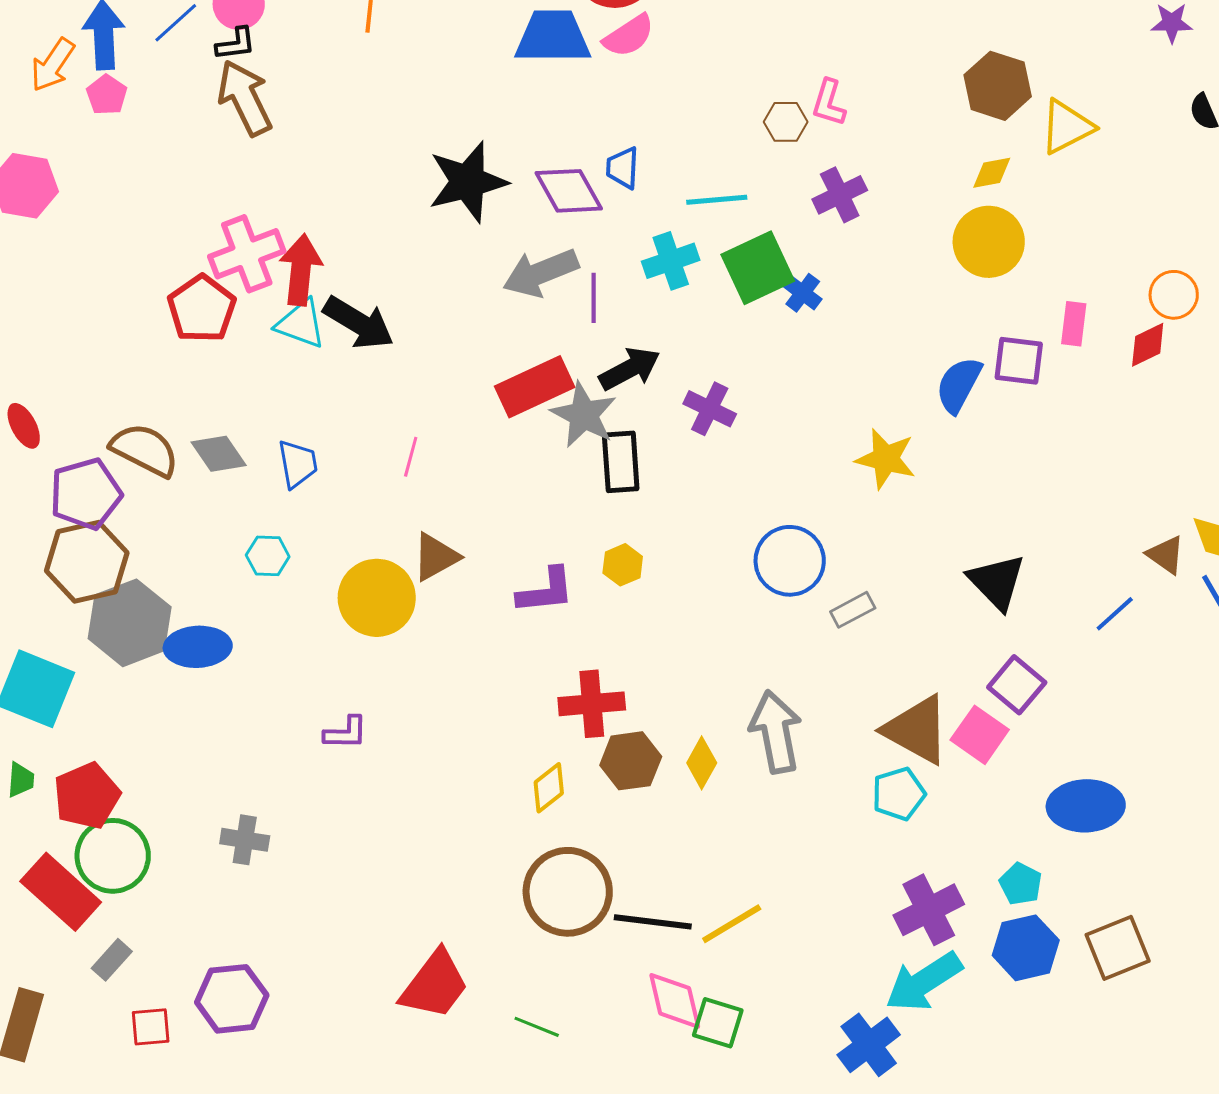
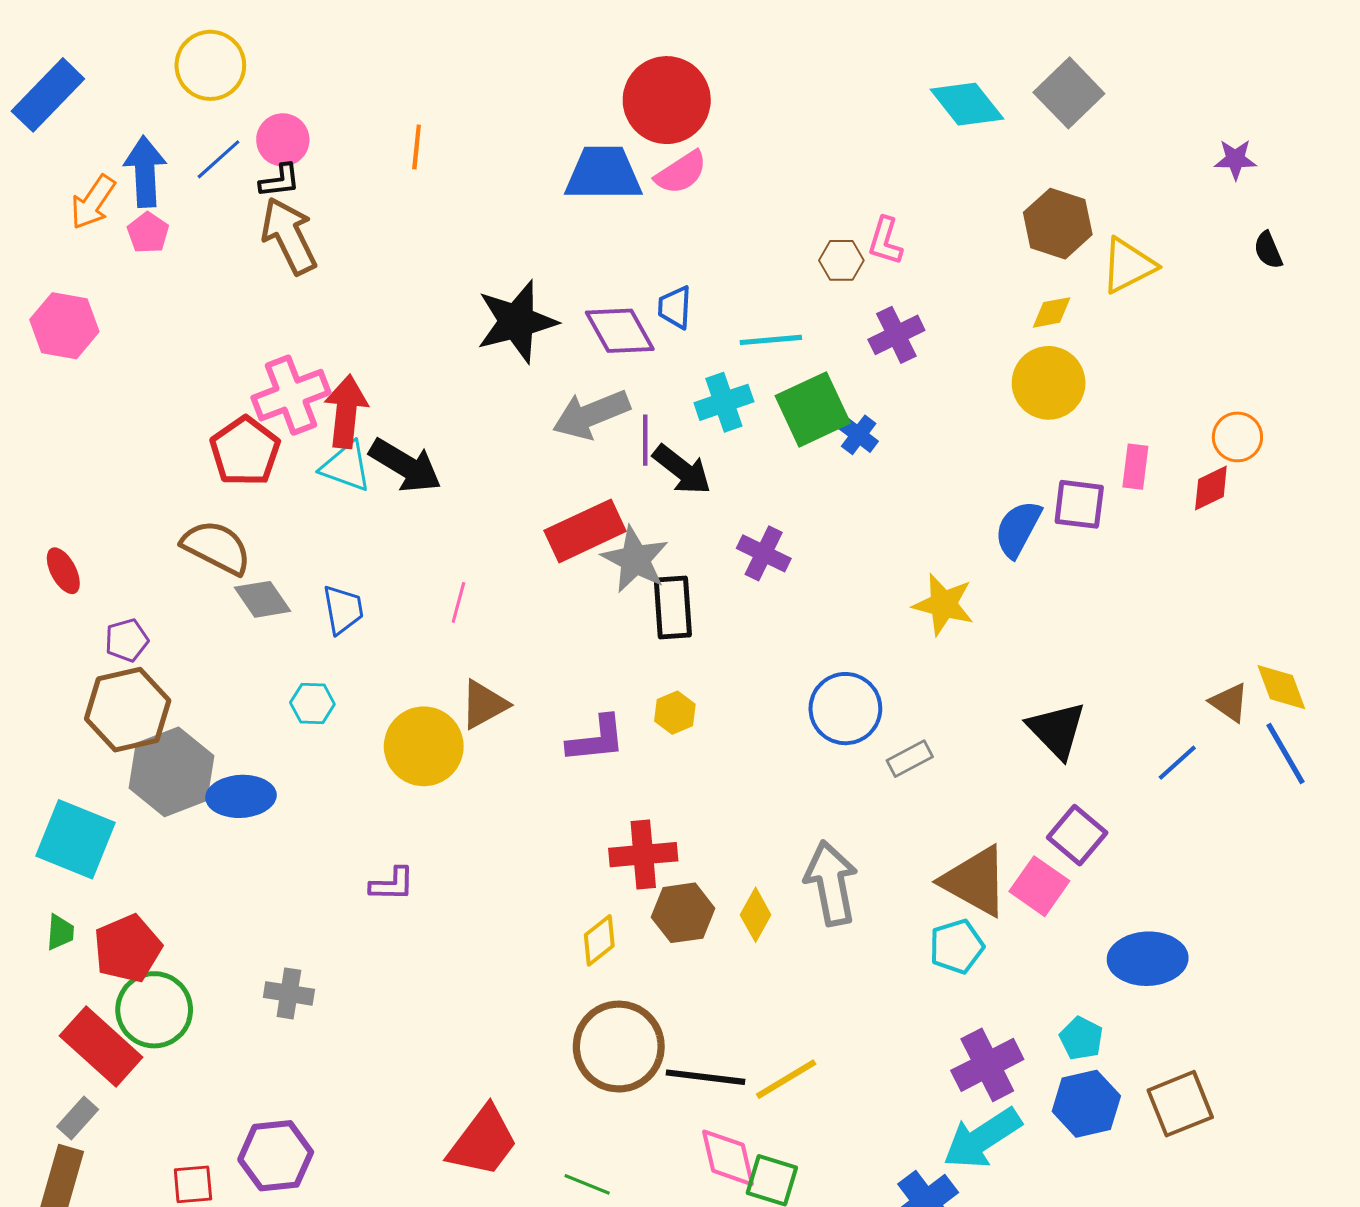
black arrow: (630, 369) -> (682, 470), moved, turned 66
brown semicircle: (145, 450) -> (216, 547), moved
purple pentagon: (86, 494) -> (127, 640), size x0.6
gray rectangle: (112, 960) -> (78, 1118), moved

